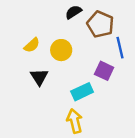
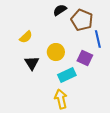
yellow circle: (61, 50) -> (56, 52), moved

